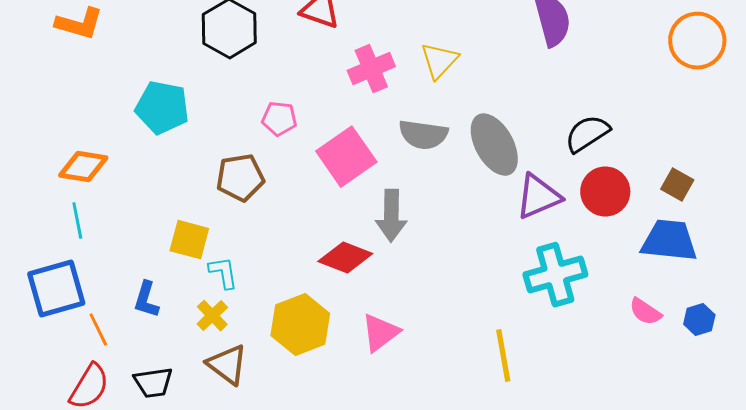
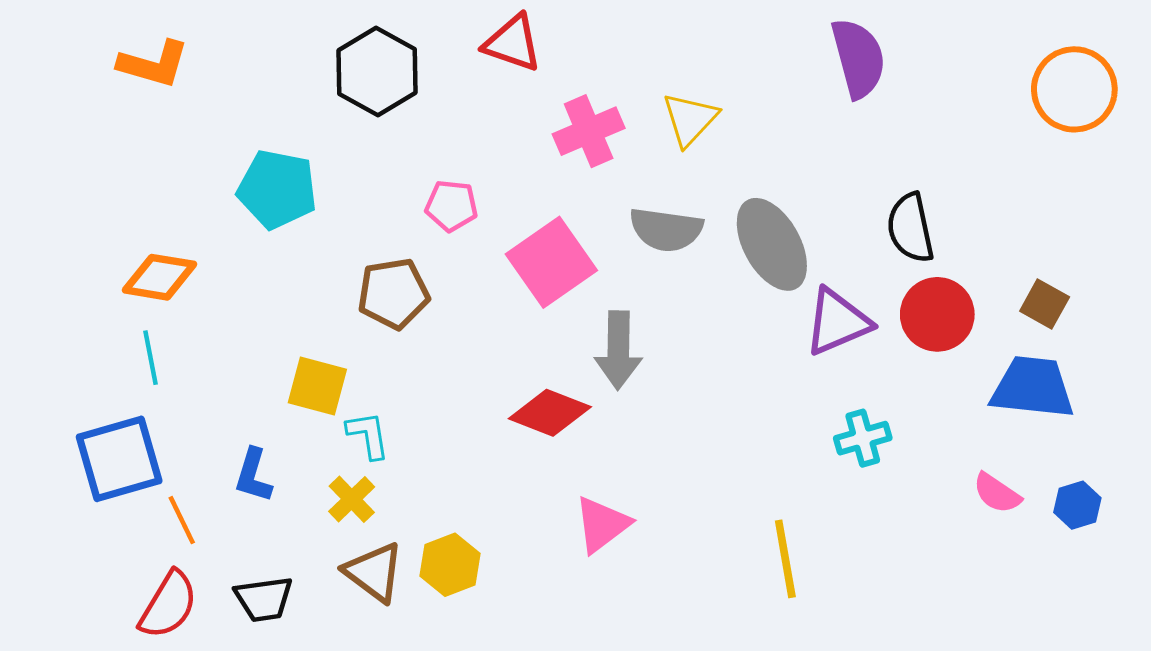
black semicircle: (587, 134) -> (910, 228), turned -69
cyan cross: (555, 275) -> (863, 438), size x0.6
yellow hexagon: (300, 325) -> (450, 565), moved, size x0.7

